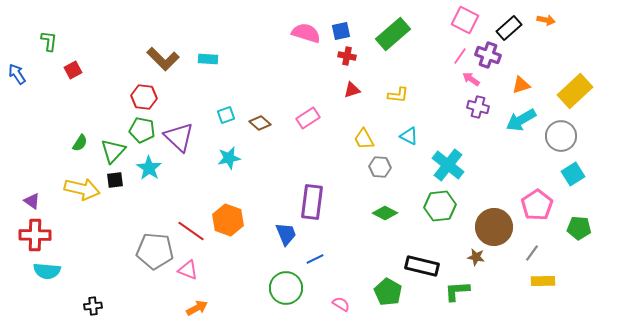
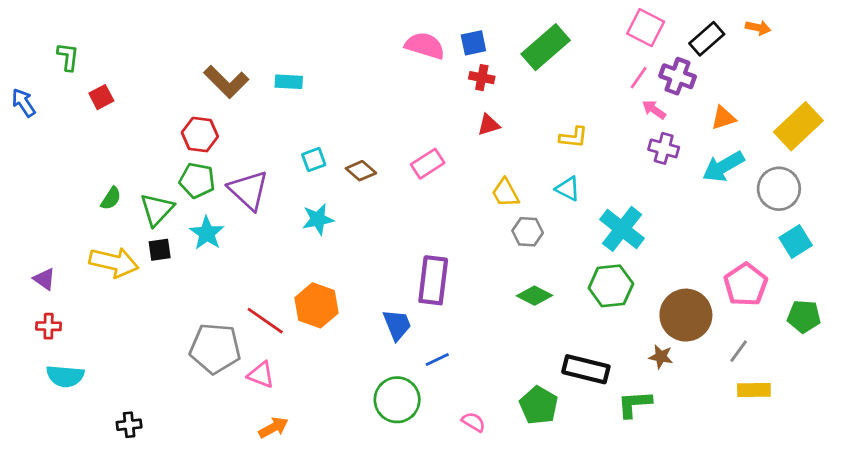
yellow L-shape: (398, 95) -> (573, 137), moved
red cross: (35, 235) -> (49, 326), size x0.6

